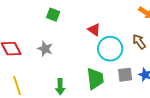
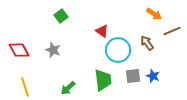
green square: (53, 15) -> (61, 16), turned 32
green arrow: (60, 87) -> (68, 88), turned 49

